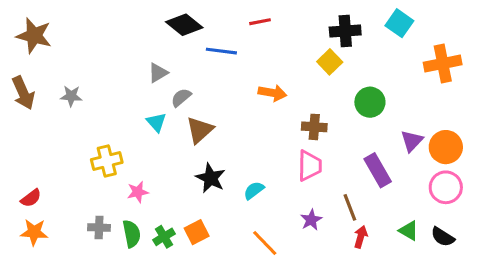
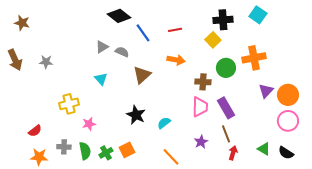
red line: (260, 22) -> (175, 30), moved
brown star: (34, 36) -> (22, 23), size x0.7
blue line: (221, 51) -> (143, 33), turned 48
orange cross: (443, 63) -> (254, 58), moved
gray semicircle: (181, 98) -> (122, 52), moved, turned 64
green circle: (370, 102) -> (226, 68), moved
brown triangle: (200, 130) -> (142, 75), moved
purple rectangle: (378, 170) -> (226, 108), moved
red semicircle: (31, 198) -> (35, 131), moved
orange star: (34, 232) -> (39, 157), moved

